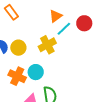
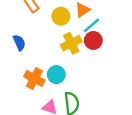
red circle: (84, 23) -> (93, 40), moved
yellow circle: (18, 48) -> (61, 16), moved

